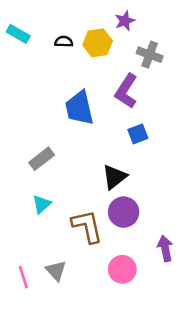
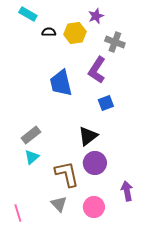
cyan rectangle: (18, 34) -> (28, 14), moved
gray rectangle: (42, 159) -> (31, 135), moved
gray triangle: (56, 271) -> (59, 204), moved

